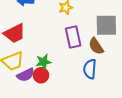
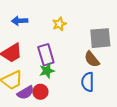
purple rectangle: (73, 37) -> (46, 55), moved
green star: (43, 62) -> (47, 71), moved

